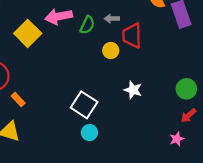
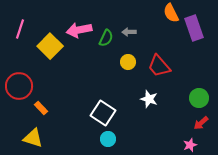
red trapezoid: (132, 36) -> (159, 66), moved, turned -40

